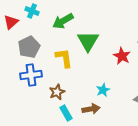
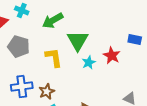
gray pentagon: (29, 47) -> (19, 46), turned -30
blue cross: (31, 75) -> (22, 86), moved
cyan star: (103, 90) -> (89, 62), moved

